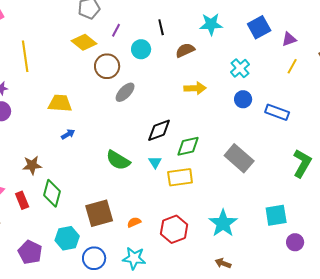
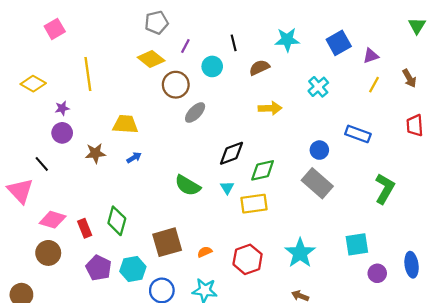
blue circle: (243, 99) -> (319, 150), moved
brown star: (32, 165) -> (95, 153), moved
purple pentagon: (30, 252) -> (99, 268), moved

